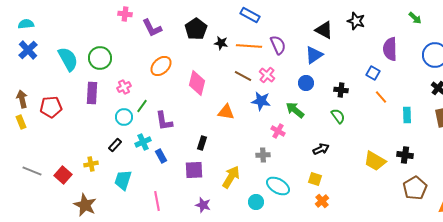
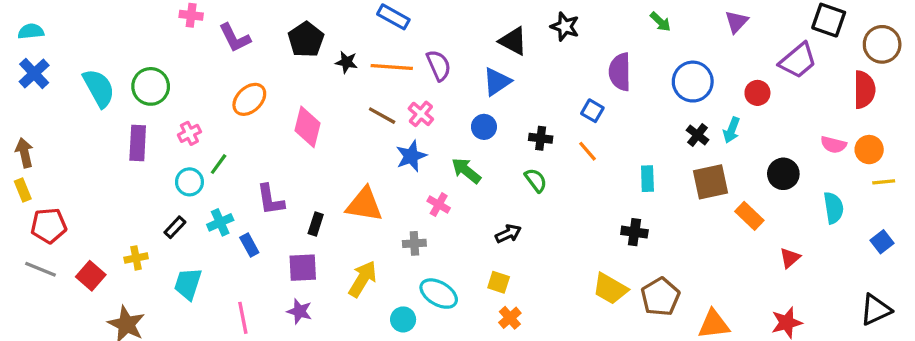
orange line: (381, 97) -> (588, 151), moved
blue star: (261, 101) -> (411, 156), turned -30
red pentagon: (51, 107) -> (49, 226), moved
orange triangle: (226, 112) -> (364, 205), moved, size x1.4
purple L-shape: (164, 121) -> (270, 200), moved
black cross: (405, 155) -> (634, 232), moved
yellow trapezoid: (375, 161) -> (610, 289), moved
purple star: (203, 205) -> (299, 311), moved

